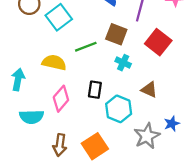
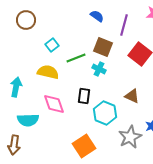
cyan square: (59, 17) -> (52, 45), moved, size x0.6
cyan cross: (123, 63) -> (99, 69), moved
pink diamond: (61, 99) -> (54, 104), turned -60
brown arrow: (60, 145) -> (14, 145), moved

